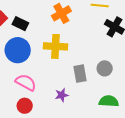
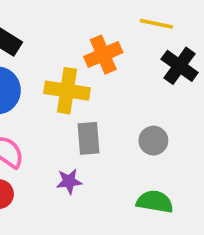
orange cross: (61, 13) -> (103, 55), moved
gray rectangle: (80, 74) -> (88, 138), moved

